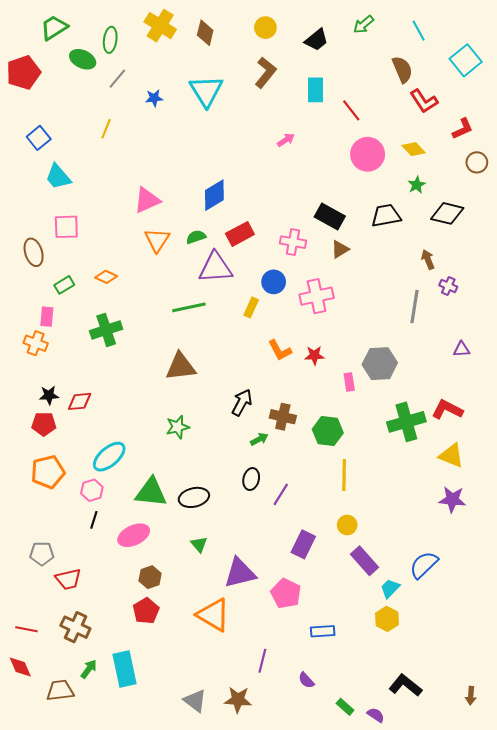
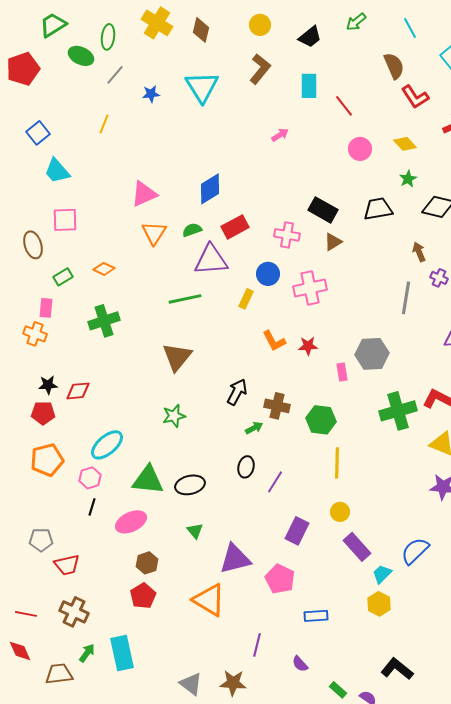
pink circle: (368, 154) -> (360, 149), size x0.7
brown triangle: (181, 367) -> (177, 357), turned -44

